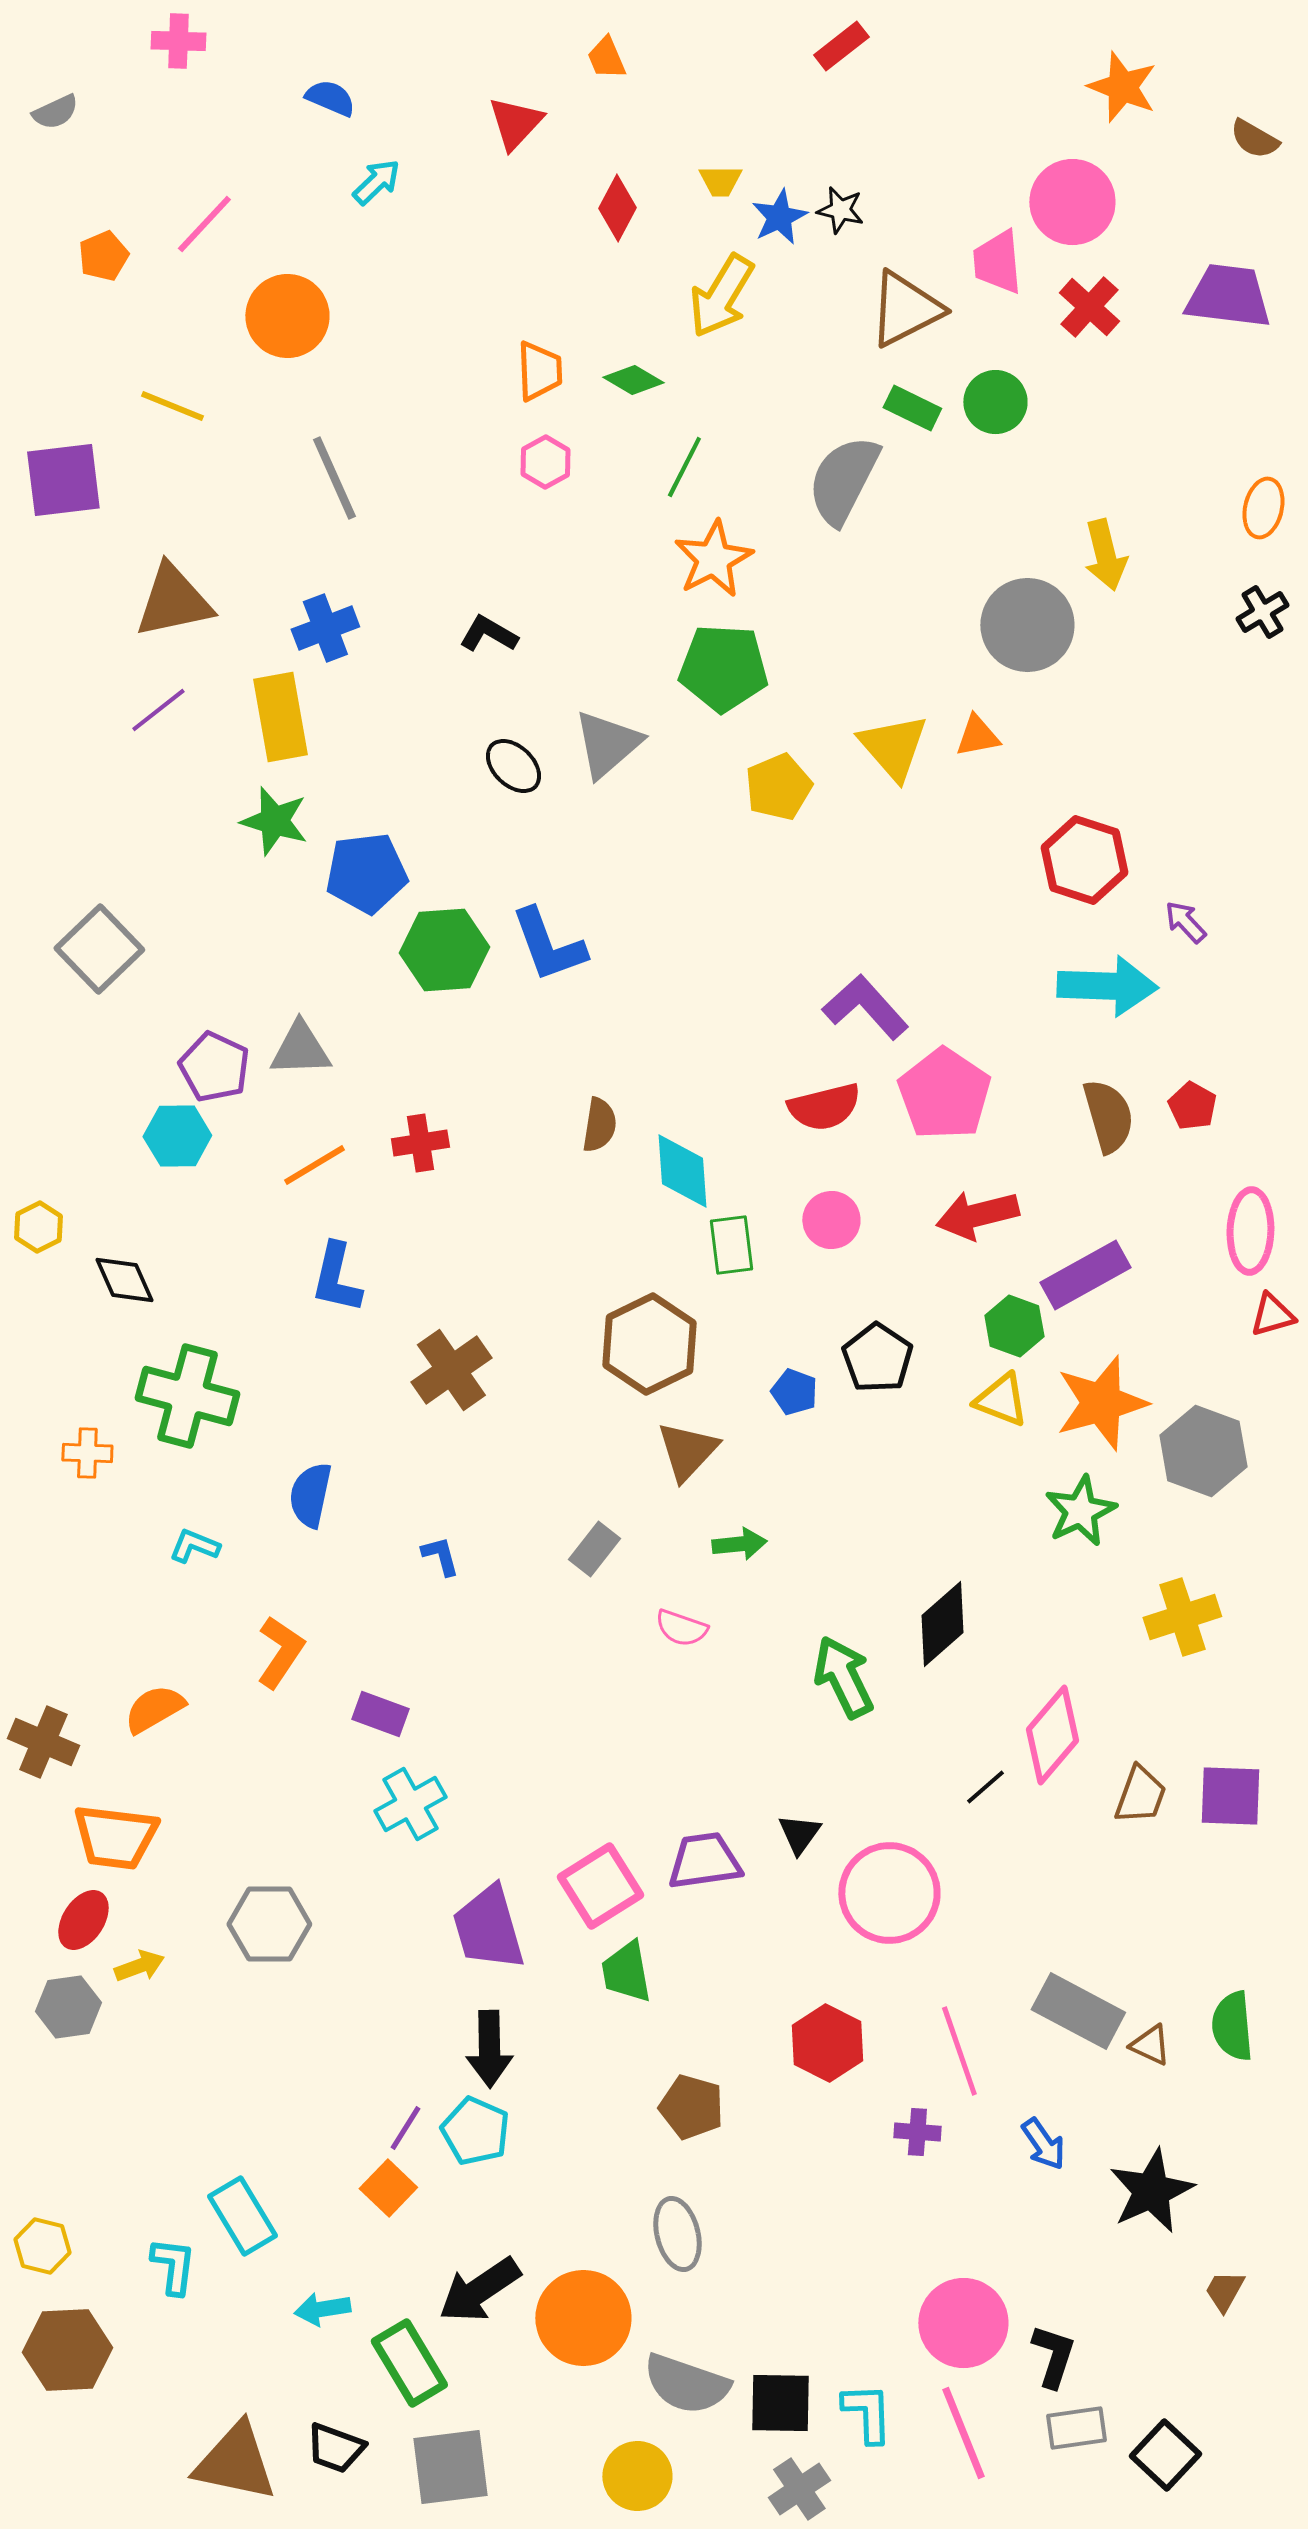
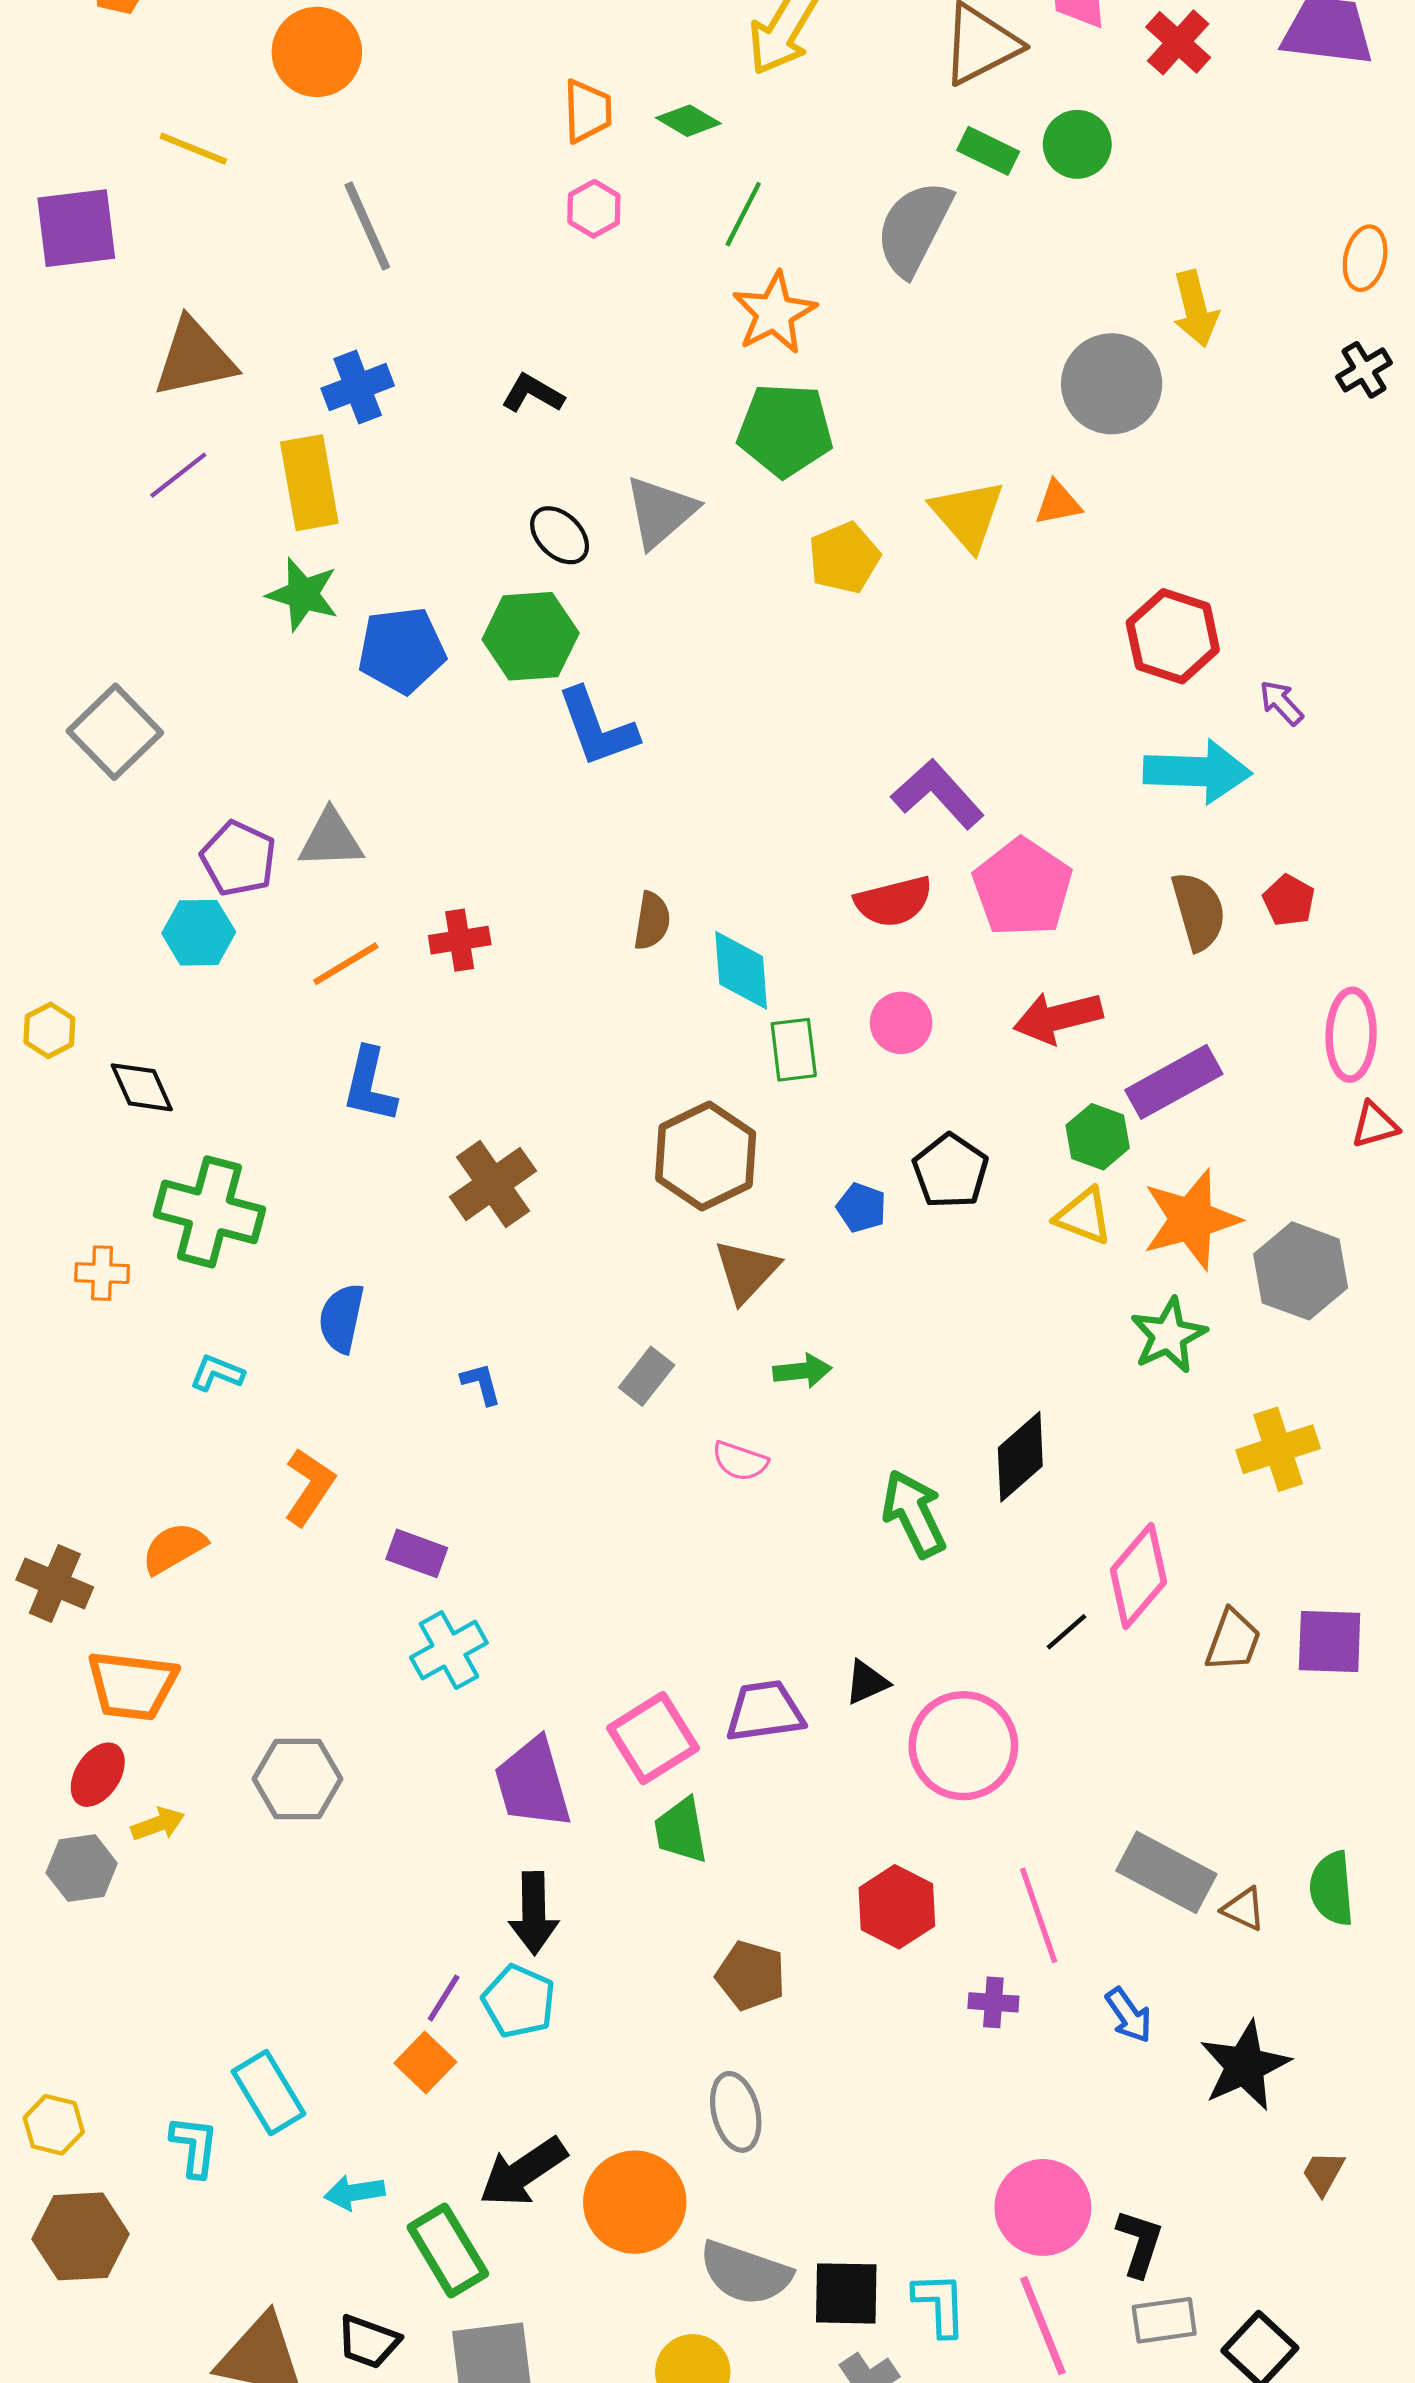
green hexagon: (444, 950) -> (531, 636), moved
black triangle: (799, 1834) -> (867, 1682), turned 30

